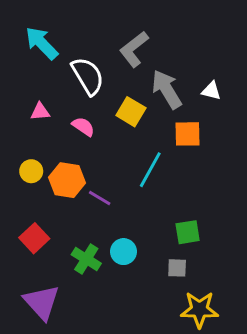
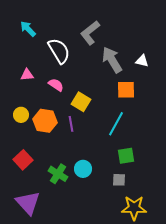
cyan arrow: (42, 43) -> (28, 29), size x0.7
yellow square: (131, 112) -> (81, 102), moved
cyan line: (150, 170) -> (116, 124), moved
purple line: (100, 198) -> (71, 124), moved, turned 49

